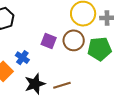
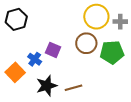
purple square: (49, 41) -> (53, 50), moved

